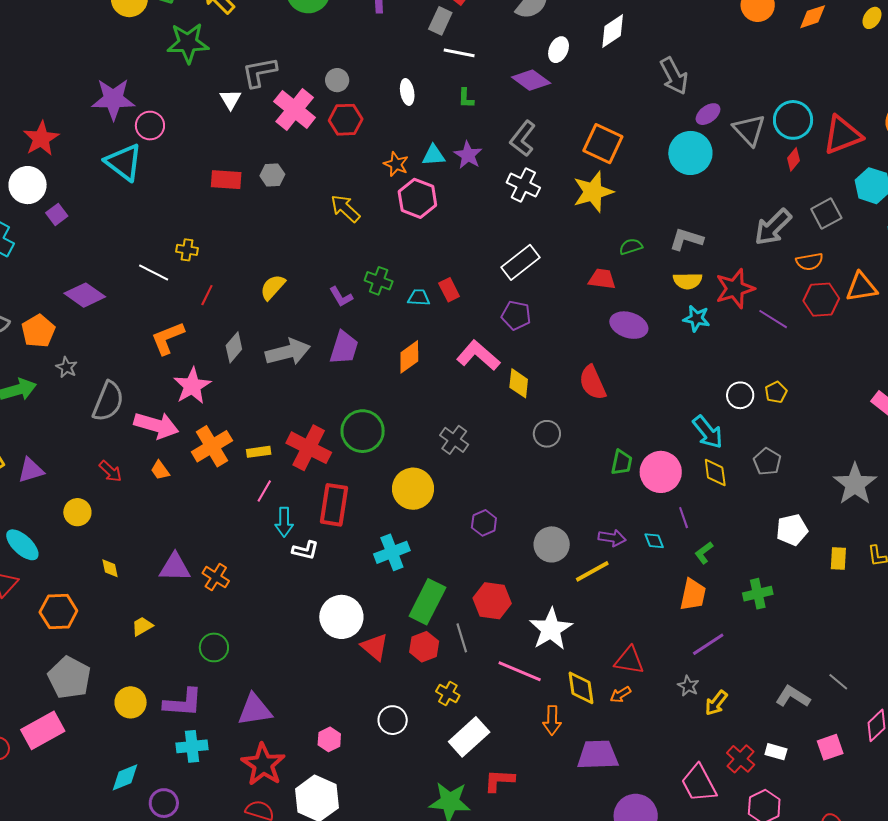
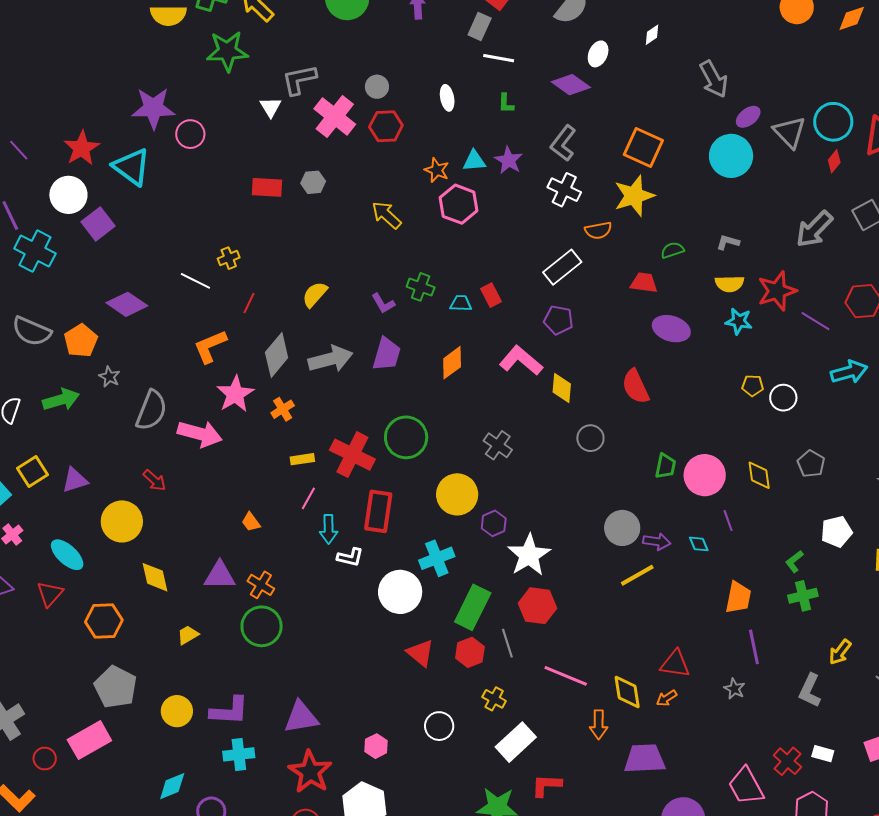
white diamond: (613, 31) -> (652, 35), size x0.6
cyan triangle: (124, 162) -> (132, 167), moved
purple square: (57, 214) -> (98, 224), size x1.5
gray L-shape: (686, 239) -> (728, 242), size x0.7
yellow cross: (187, 250) -> (229, 258), turned -30
orange semicircle: (809, 262) -> (598, 230), moved
gray diamond: (234, 347) -> (277, 355), size x1.4
yellow pentagon: (776, 392) -> (753, 386), moved, turned 30
cyan arrow: (708, 432) -> (849, 372), moved, turned -66
orange cross: (212, 446) -> (283, 409), moved, size x0.6
orange trapezoid: (160, 470) -> (251, 522), moved
yellow circle: (77, 512) -> (122, 521), size x1.5
purple hexagon: (484, 523) -> (494, 523), moved
gray circle: (552, 544) -> (622, 528), moved
green L-shape: (704, 553) -> (794, 561), moved
yellow diamond: (110, 568) -> (155, 577), size x1.6
white circle: (341, 617) -> (400, 592), moved
white star: (551, 629) -> (529, 555), moved
purple line: (708, 644) -> (754, 647), turned -68
green circle: (214, 647) -> (262, 626), moved, size x1.4
gray L-shape: (793, 697) -> (810, 690), moved, turned -96
yellow arrow: (716, 703) -> (840, 652), moved

